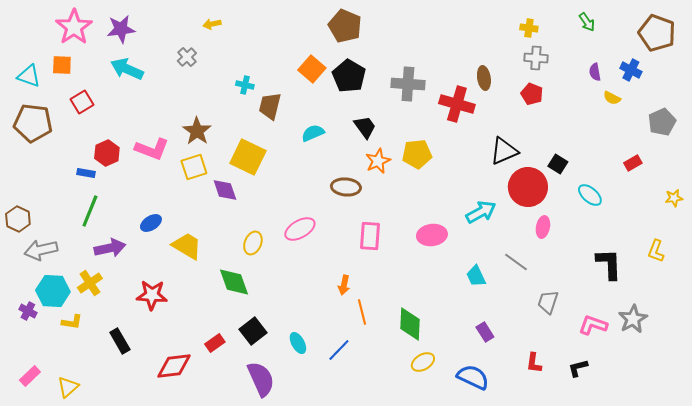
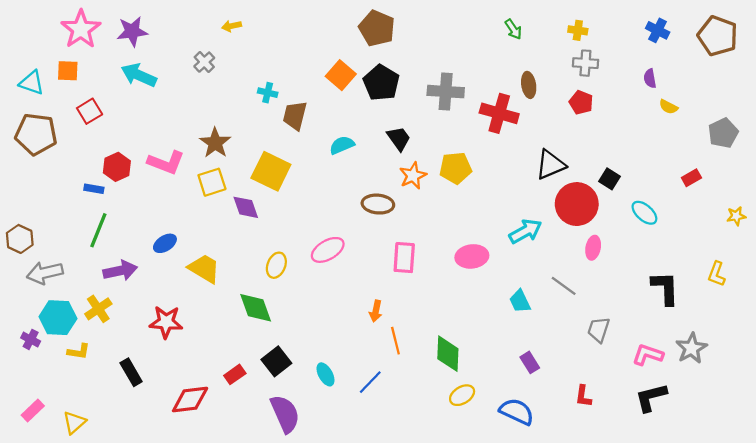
green arrow: (587, 22) -> (513, 29), moved
blue cross: (631, 70) -> (658, 30), moved
black L-shape: (578, 368) -> (651, 397), moved, size x1.5

